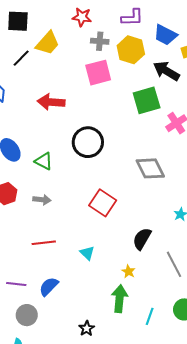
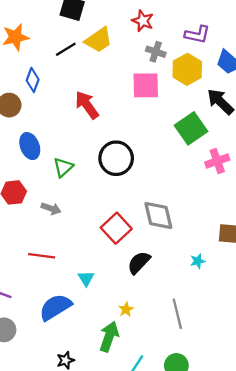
green square: (147, 100) -> (191, 128), turned -32
red arrow: (51, 102) -> (87, 105), turned 36
green triangle: (44, 161) -> (63, 167), turned 36
gray diamond: (150, 168) -> (158, 216), moved
black semicircle: (142, 239) -> (139, 263), moved
blue semicircle: (49, 286) -> (55, 307), moved, size x1.4

